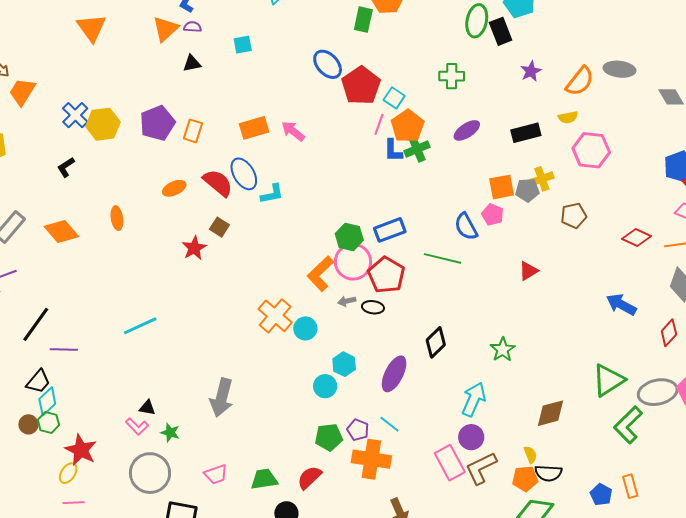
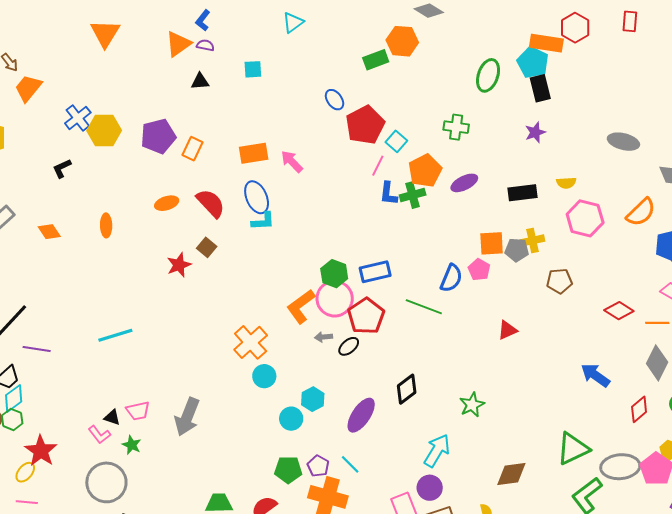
green rectangle: (363, 20) -> (376, 60), turned 50
black rectangle: (501, 31) -> (540, 88), moved
blue ellipse: (328, 64) -> (335, 100), size x0.7
orange semicircle: (580, 81) -> (641, 212), moved
orange pentagon: (408, 126) -> (425, 171), moved
blue ellipse: (244, 174) -> (257, 197), moved
blue semicircle: (466, 227) -> (451, 278), turned -136
orange diamond: (61, 231) -> (49, 232), size x0.7
black ellipse: (373, 307) -> (349, 346), turned -55
cyan circle: (305, 328) -> (264, 376), moved
pink trapezoid: (216, 474) -> (138, 411), moved

